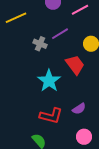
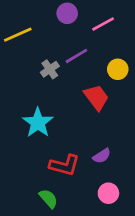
gray cross: (40, 44) -> (50, 69), turned 32
cyan star: (49, 81) -> (38, 123), moved

